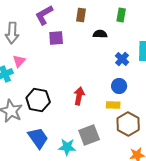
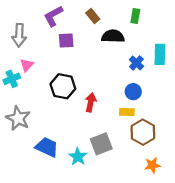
brown rectangle: (81, 15) -> (93, 16), turned -48
black semicircle: (100, 34) -> (113, 36), size x1.5
black hexagon: (38, 100) -> (63, 86), moved
blue trapezoid: (38, 138) -> (47, 147), turned -30
cyan star: (67, 147) -> (78, 157), turned 30

